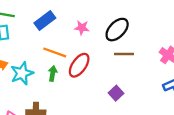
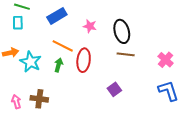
black ellipse: (117, 30) -> (122, 31), turned -65
red ellipse: (79, 65) -> (84, 60), turned -35
cyan star: (22, 73) -> (31, 62), turned -30

